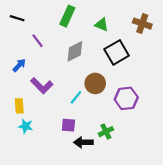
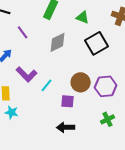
brown circle: (95, 83) -> (81, 82), moved
cyan line: (76, 97) -> (47, 85), moved
purple square: (68, 125) -> (68, 101), moved
green cross: (106, 132) -> (108, 119), moved

